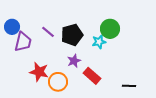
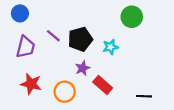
blue circle: (12, 27) -> (20, 13), moved
green circle: (110, 29) -> (132, 17), moved
red star: (39, 72) -> (31, 84), moved

